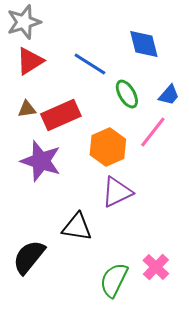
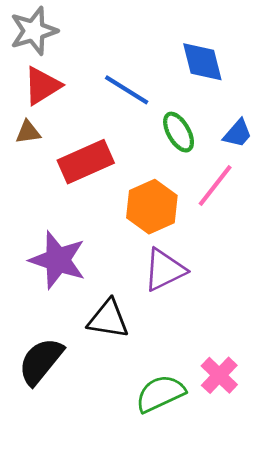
brown triangle: (27, 109) -> (28, 132), moved
purple star: (41, 161) -> (58, 260), moved
green semicircle: (114, 280) -> (160, 394), turned 39

